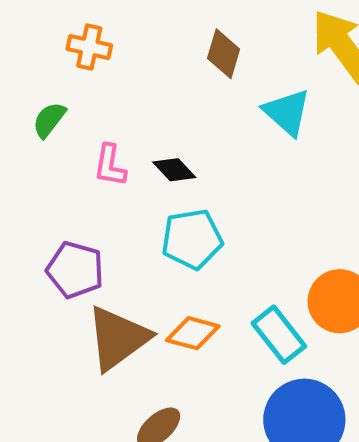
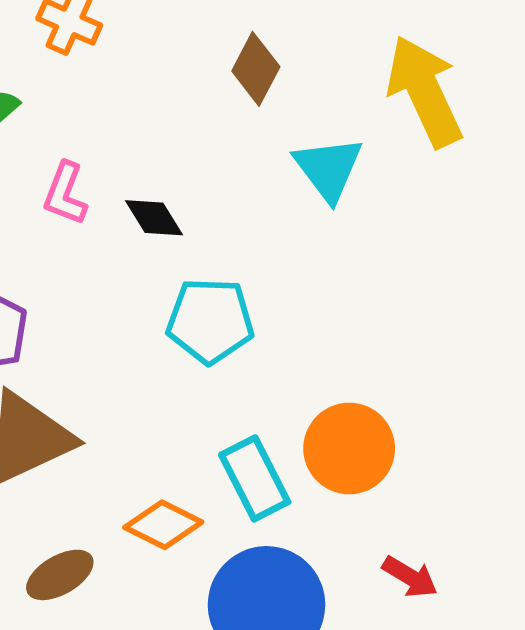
cyan pentagon: (192, 239) -> (210, 321), moved
orange diamond: (193, 333) -> (163, 525), moved

